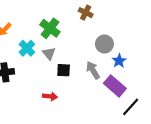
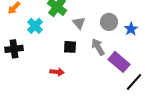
gray triangle: (49, 53) -> (79, 23), moved
blue star: (119, 61) -> (131, 29), moved

